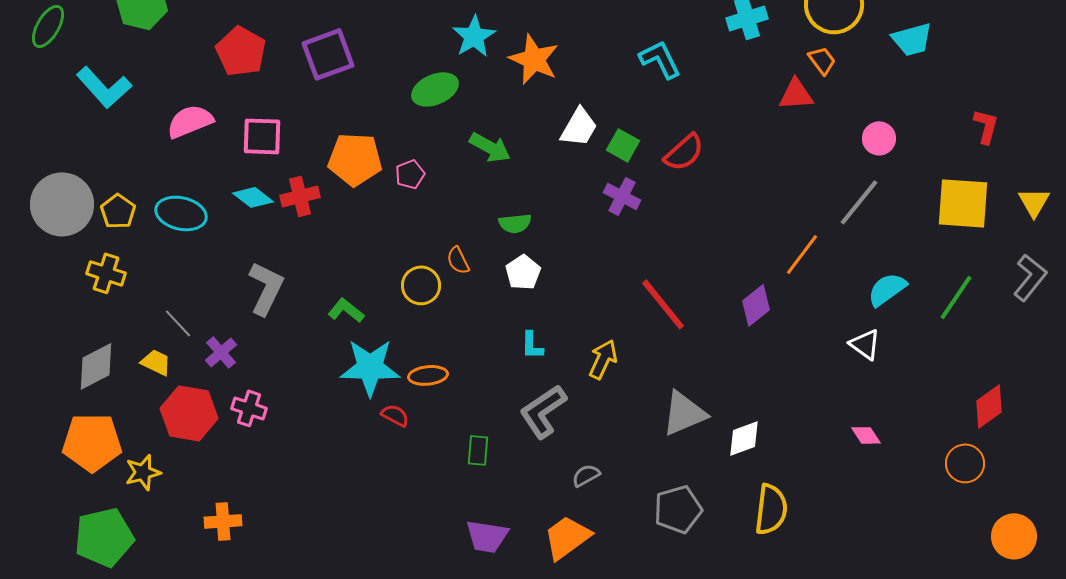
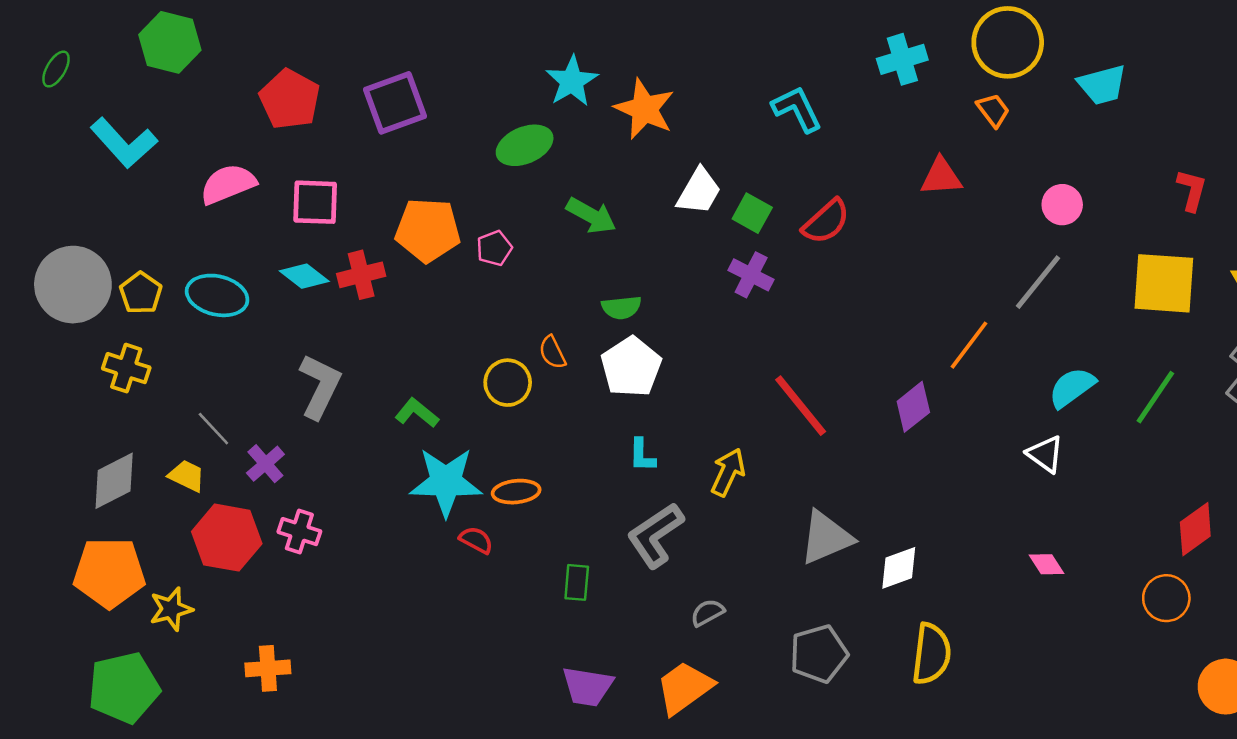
green ellipse: (48, 26) -> (56, 69), size x0.7
red triangle: (796, 94) -> (941, 177), moved
white pentagon: (523, 272) -> (631, 367), size x1.4

